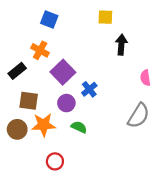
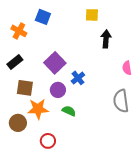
orange cross: (40, 50) -> (19, 31), moved
gray semicircle: (139, 116) -> (121, 101), turned 140
brown circle: (17, 129) -> (18, 123), moved

